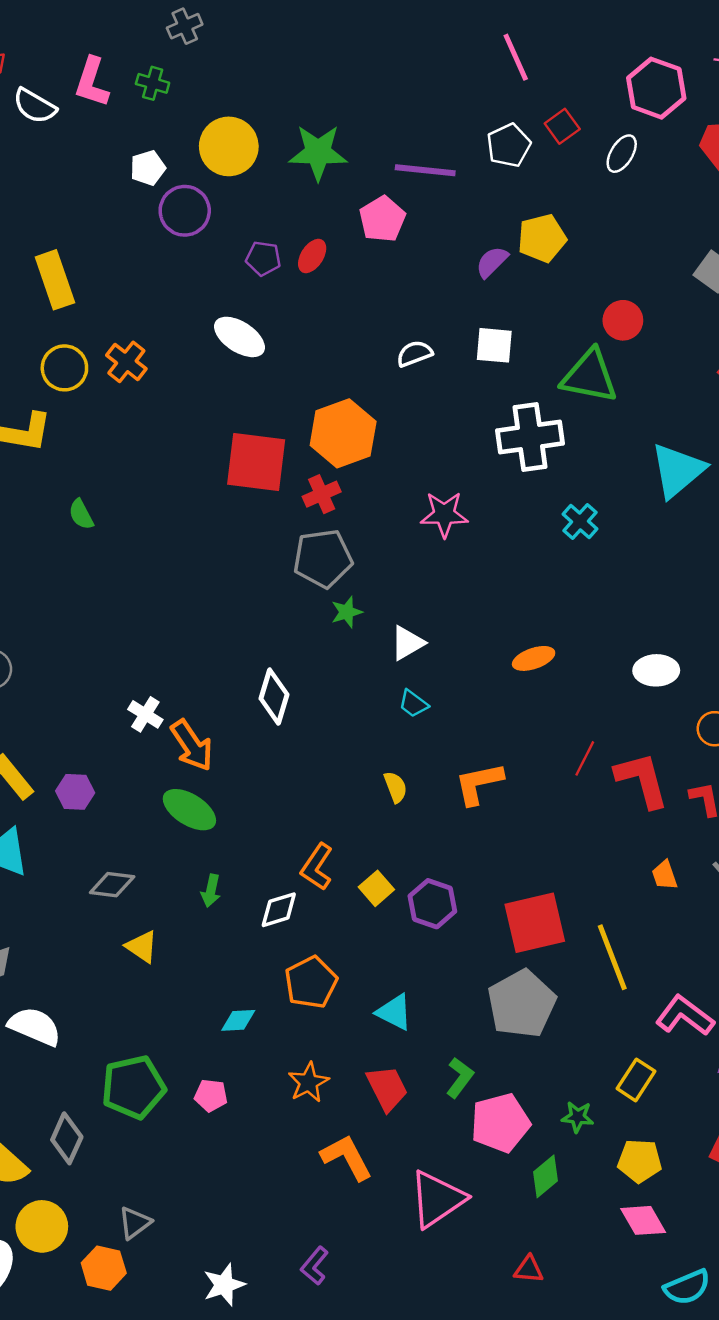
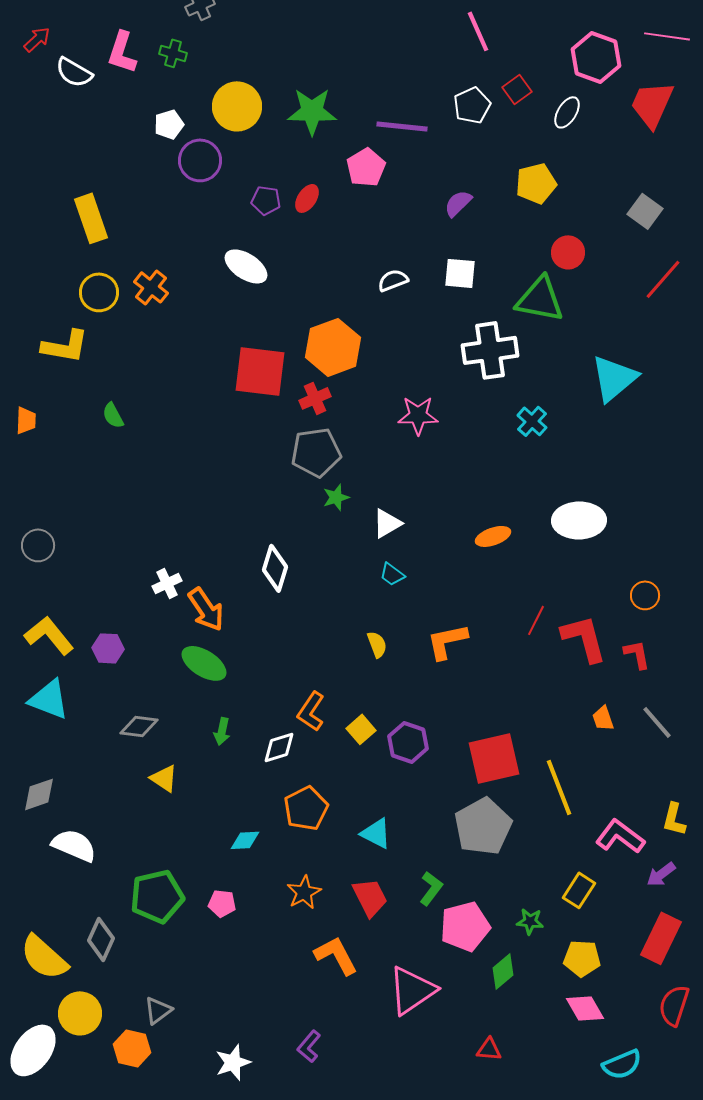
yellow pentagon: (542, 238) -> (536, 183), moved
white ellipse: (656, 670) -> (579, 520), moved, size x1.4
white cross: (145, 714) -> (167, 583), turned 32

